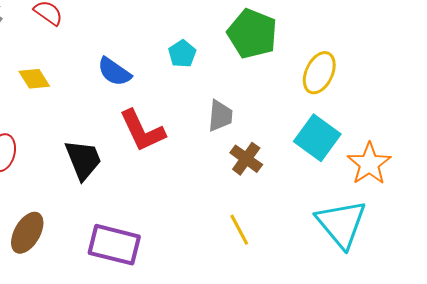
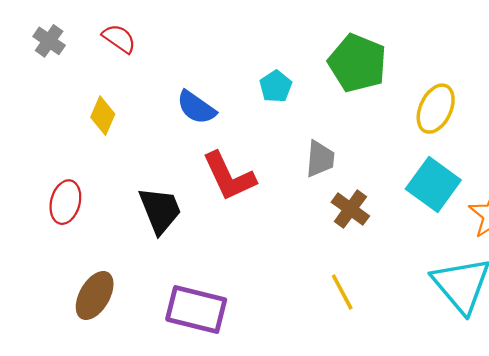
yellow diamond: (34, 79) -> (103, 116), turned 56

